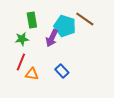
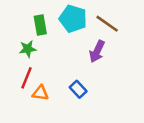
cyan pentagon: (65, 26) -> (73, 19), moved
purple arrow: (52, 38) -> (97, 51), moved

